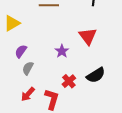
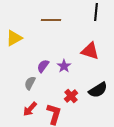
red triangle: (88, 36) -> (90, 51), turned -36
purple semicircle: (21, 51) -> (43, 66), moved

